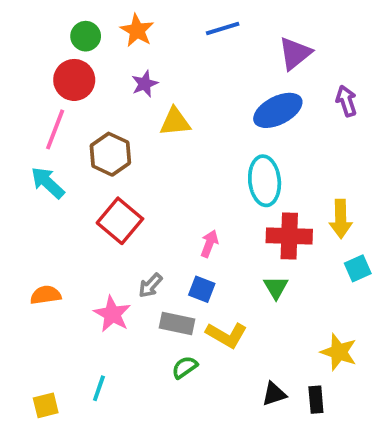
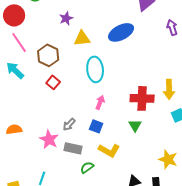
red circle: (74, 80) -> (14, 15), moved
blue ellipse: (278, 110) -> (121, 32), moved
pink line: (55, 129) -> (19, 42), turned -55
cyan ellipse: (265, 181) -> (95, 69), moved
red square: (120, 221) -> (53, 82), moved, size x0.6
gray rectangle: (177, 324) -> (73, 148), moved

